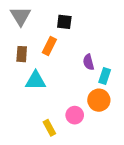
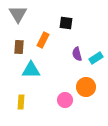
black square: (64, 22) -> (66, 23), moved
cyan rectangle: (105, 76) -> (96, 58), moved, turned 40
yellow rectangle: (49, 128) -> (21, 102), moved, turned 32

